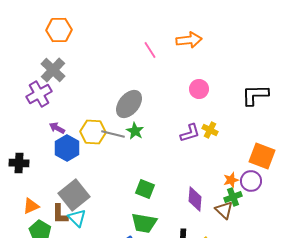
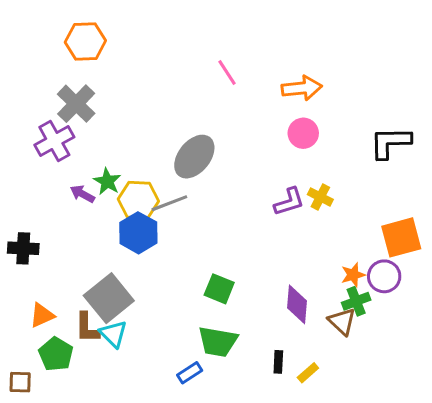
orange arrow: (189, 40) -> (302, 88), moved
green star: (135, 131) -> (107, 181), moved
gray line: (113, 134) -> (169, 203), turned -35
blue hexagon: (67, 148) -> (138, 233), moved
orange square: (262, 156) -> (401, 237), turned -36

